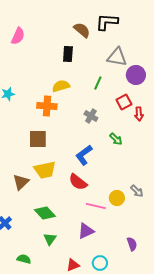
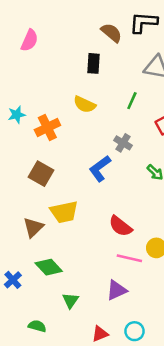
yellow semicircle: (61, 86) -> (85, 104), turned -138
orange cross: (47, 106) -> (47, 128), moved, turned -30
brown square: (38, 139) -> (41, 174), moved, turned 30
blue L-shape: (84, 155) -> (100, 169), moved
red semicircle: (78, 182) -> (120, 226), moved
green diamond: (45, 213) -> (49, 267), moved

